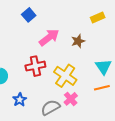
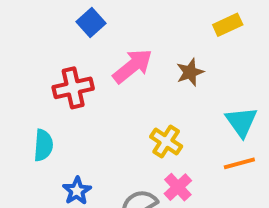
red cross: (35, 66) -> (73, 88), moved
yellow cross: (65, 76) -> (166, 141), size x0.7

